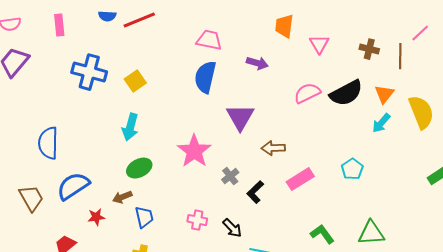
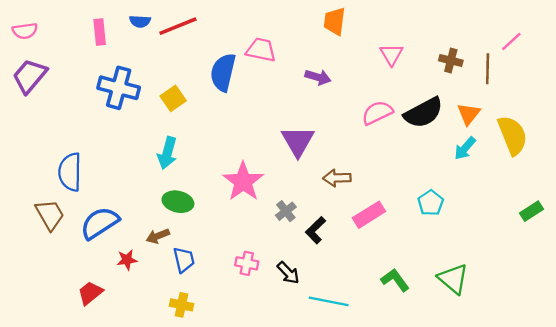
pink rectangle: (59, 25) -> (100, 32), moved
orange trapezoid: (284, 26) -> (335, 21), moved
blue semicircle: (205, 77) -> (223, 72), moved
green ellipse: (139, 168) -> (178, 202), turned 40
brown trapezoid: (31, 198) -> (50, 215), moved
green triangle: (371, 233) -> (453, 279), turned 44

